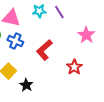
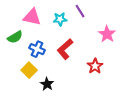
cyan star: (39, 11) -> (60, 19), moved
blue cross: (15, 41) -> (37, 49), moved

